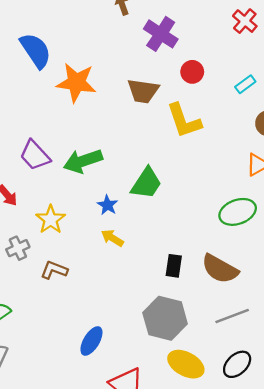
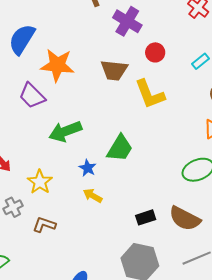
blue semicircle: (36, 51) -> (22, 39), turned -112
purple trapezoid: (35, 155) -> (32, 96), moved
black rectangle: (174, 266) -> (146, 217), turned 66

